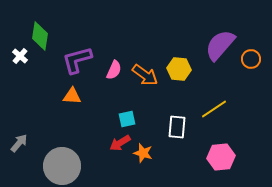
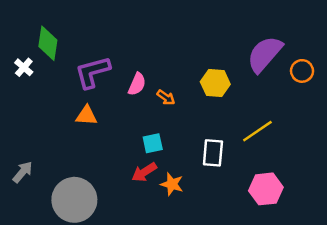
orange arrow: (145, 75) -> (166, 97), moved, size x0.6

